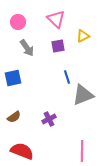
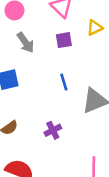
blue line: (67, 77) -> (64, 82), moved

